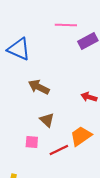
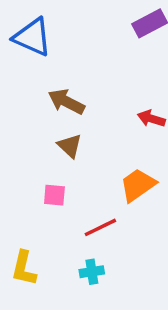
brown triangle: (47, 120) -> (70, 146), moved
red line: (59, 150) -> (100, 227), moved

